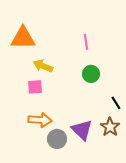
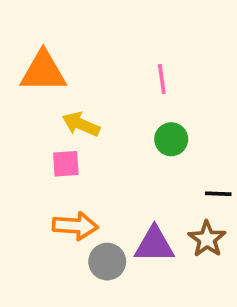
black line: (116, 103) -> (218, 194), turned -56
purple triangle: (82, 130) -> (154, 245), turned -45

